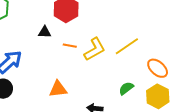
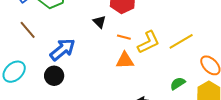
black triangle: (45, 32) -> (99, 22), turned 40
orange triangle: (58, 89) -> (125, 61), moved

